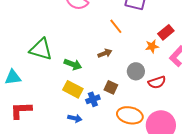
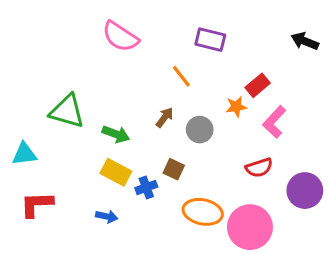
brown arrow: (105, 53) -> (165, 117), turned -32
gray circle: (136, 71) -> (200, 130), moved
red semicircle: (157, 82) -> (259, 168), moved
blue arrow: (75, 118) -> (107, 216), moved

